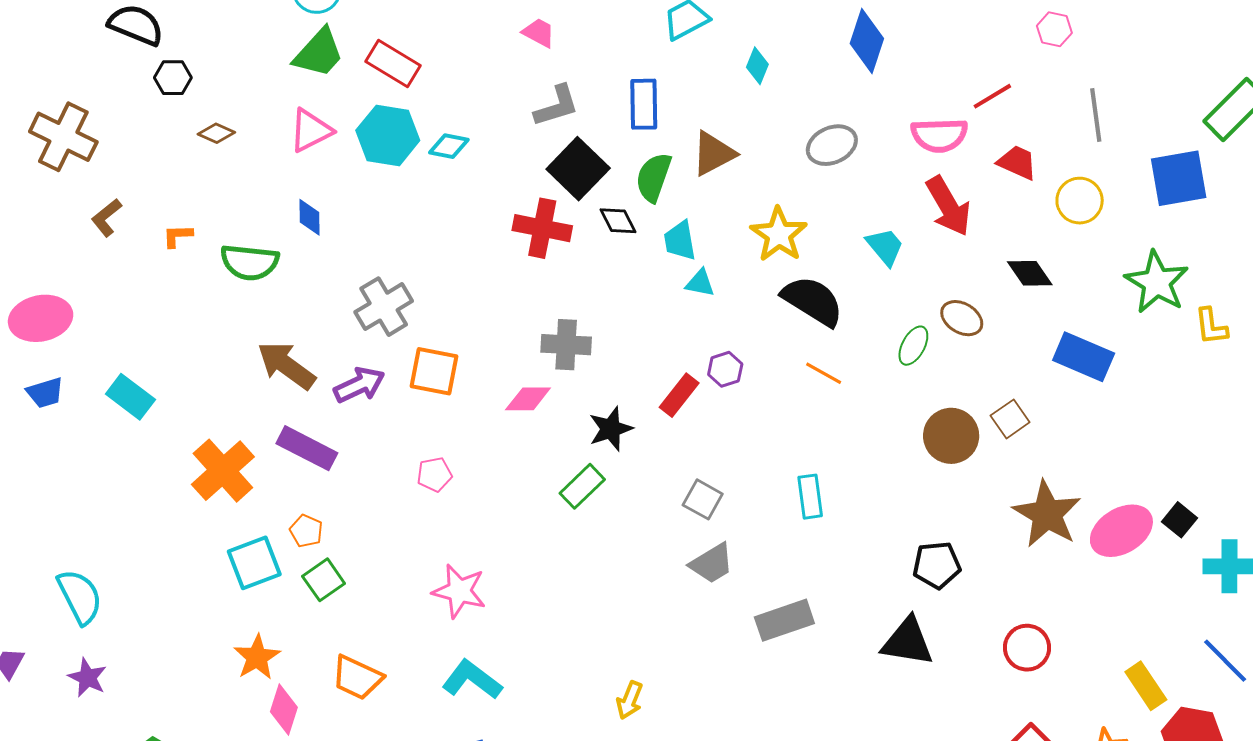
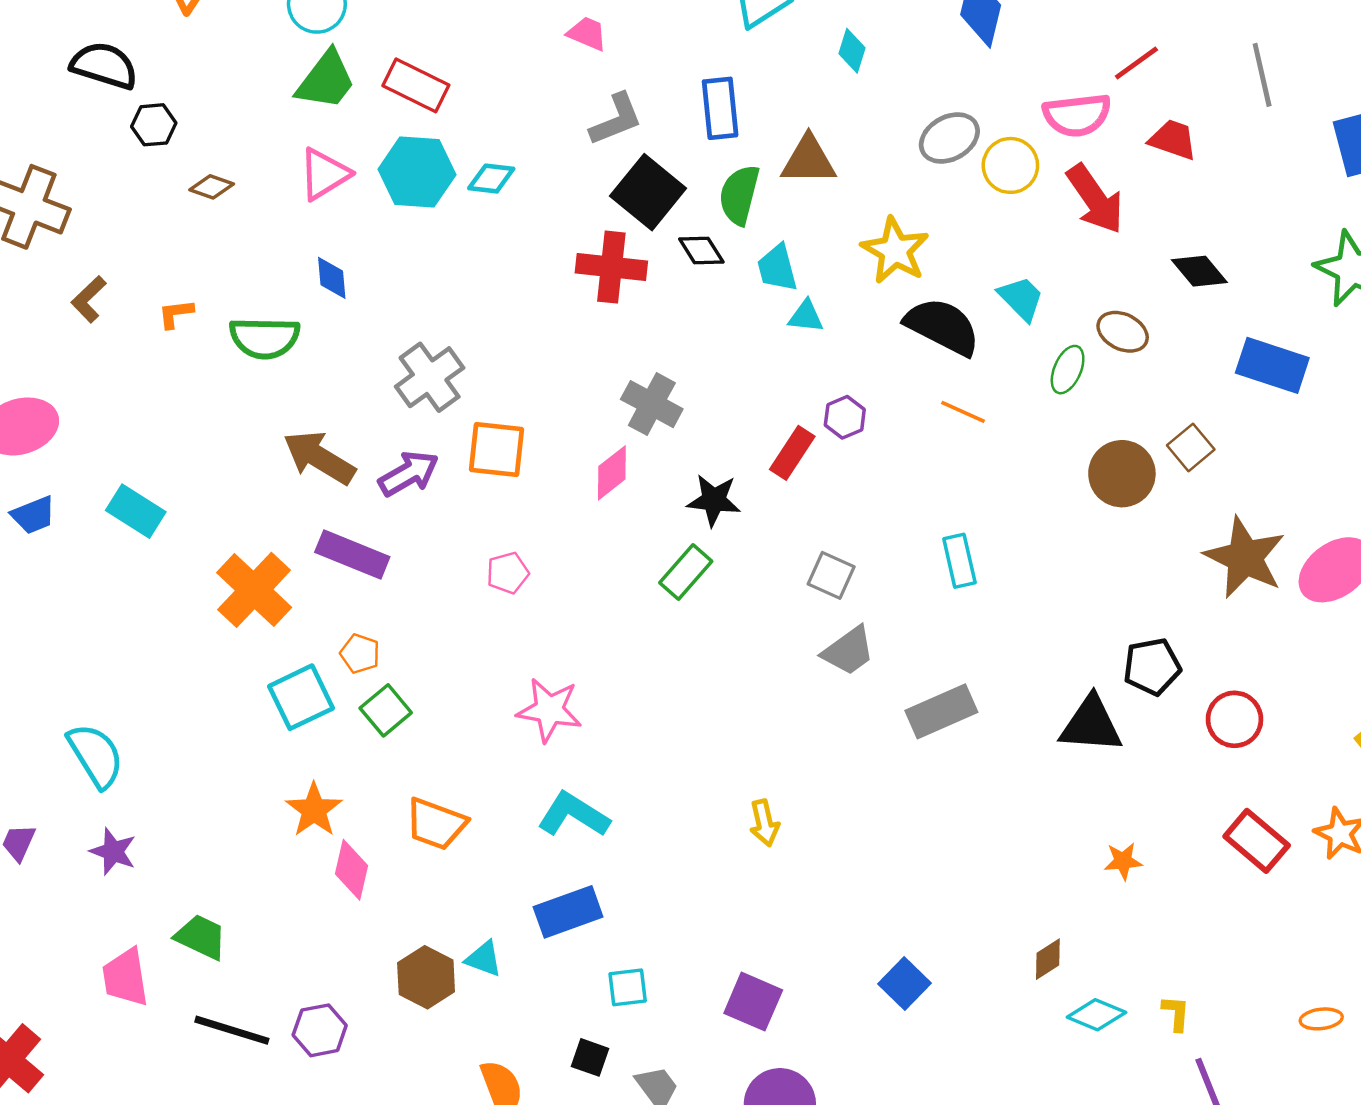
brown triangle: (713, 154) -> (809, 160), turned 33
yellow circle: (1080, 201) -> (1010, 165), moved
cyan trapezoid: (885, 247) -> (1021, 298), moved
gray cross: (566, 345) -> (652, 404), turned 30
pink diamond: (528, 399) -> (612, 473), turned -33
black star: (611, 429) -> (714, 500), turned 30
black pentagon: (937, 565) -> (1152, 667), moved
yellow arrow: (630, 700) -> (764, 823), turned -30

